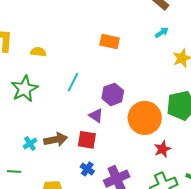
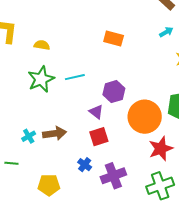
cyan line: (73, 82) -> (75, 77), turned 48
green star: (24, 89) -> (41, 79), moved
red square: (87, 140) -> (99, 137), moved, turned -30
red star: (162, 149) -> (161, 149), size x1.4

